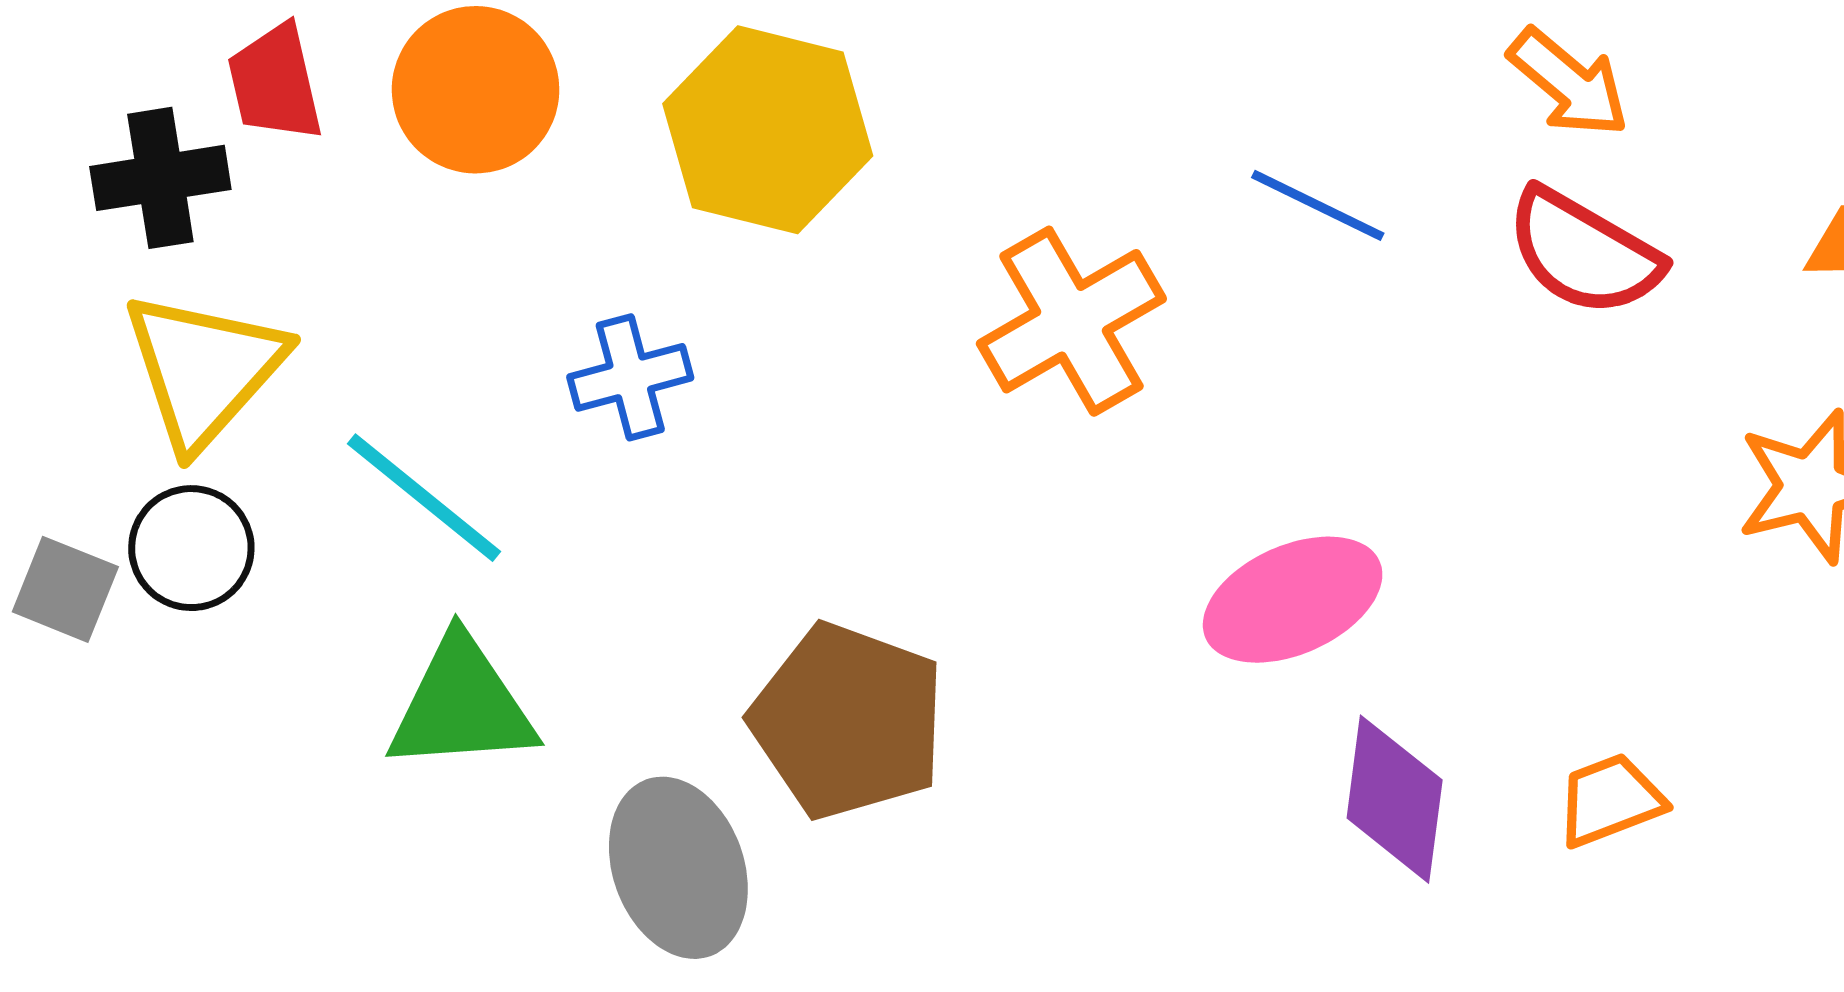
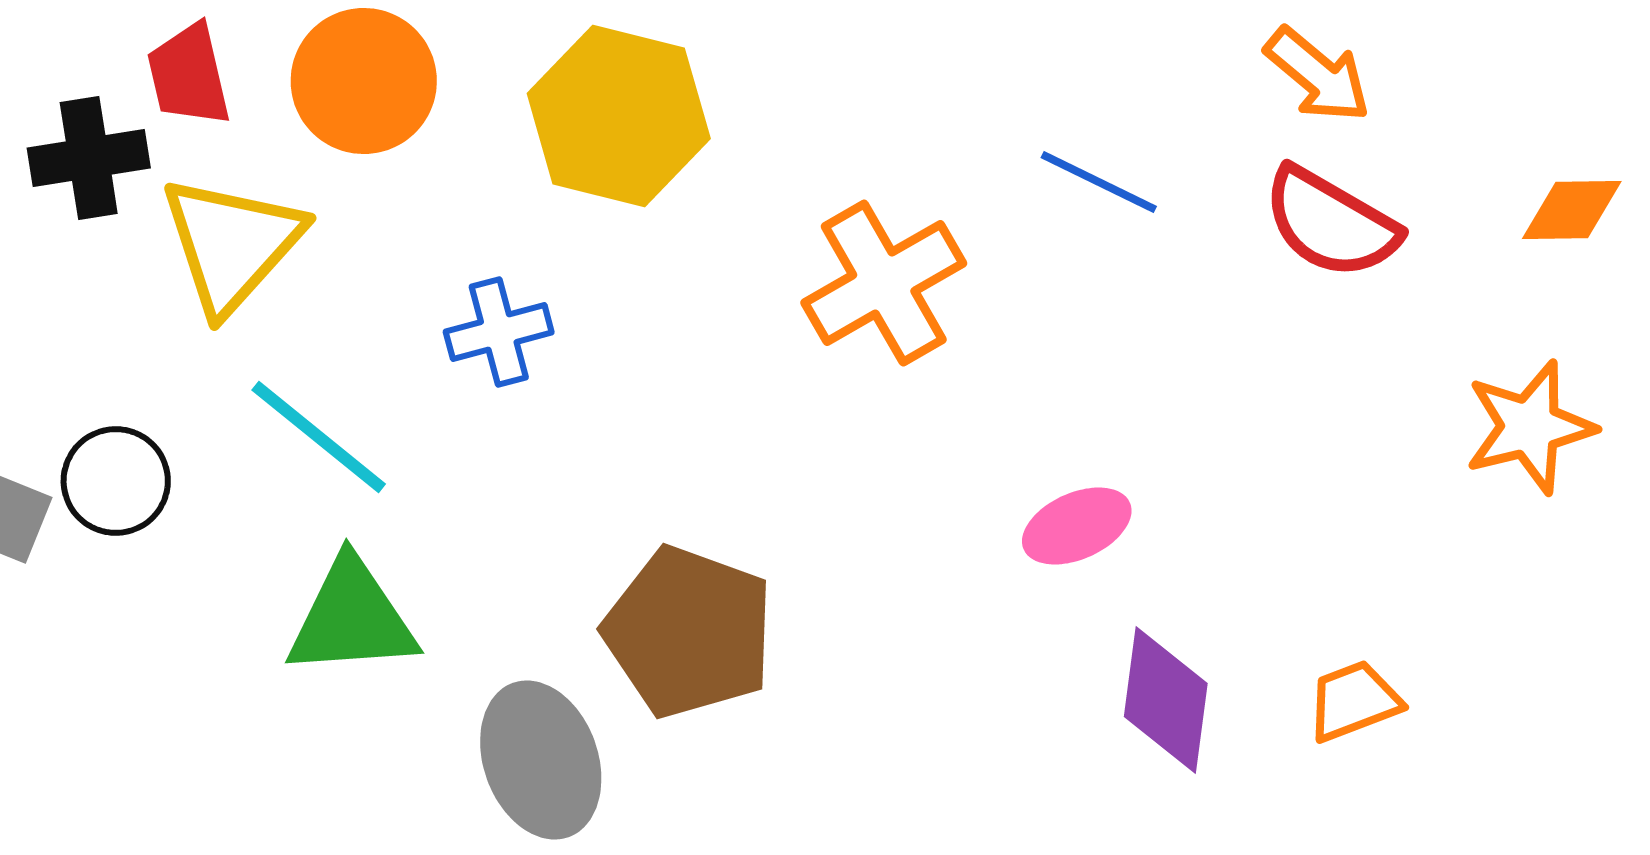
yellow triangle: (204, 369) -> (232, 244), moved
pink ellipse: (1293, 600) -> (1077, 526), size x0.7

